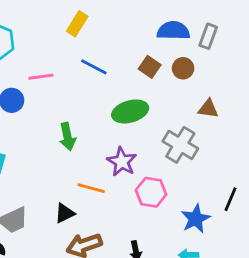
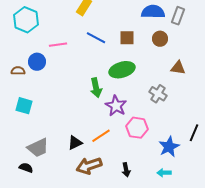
brown square: (150, 67) -> (127, 38), moved, turned -35
green arrow: (67, 137) -> (96, 88), moved
gray cross: (180, 145) -> (158, 94), size x0.7
orange line: (91, 188) -> (101, 136), moved, turned -48

